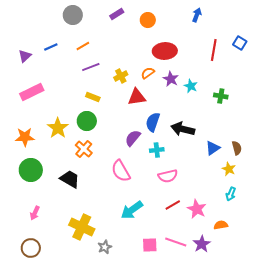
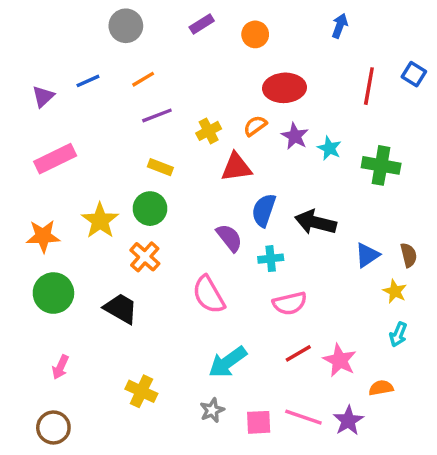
green cross: (221, 96) -> (381, 165), size x1.5
purple semicircle: (133, 138) -> (229, 238), turned 102
yellow cross: (82, 227) -> (141, 391), size x0.7
gray star: (105, 247) -> (212, 410), moved

